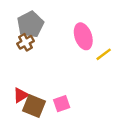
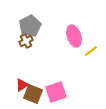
pink square: (62, 104) -> (56, 92), size x1.5

